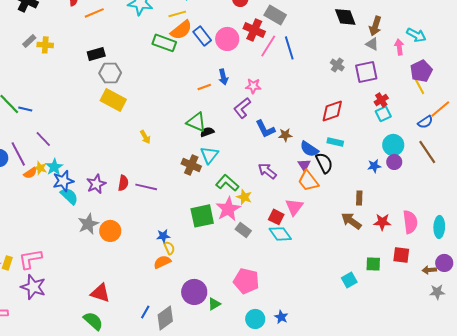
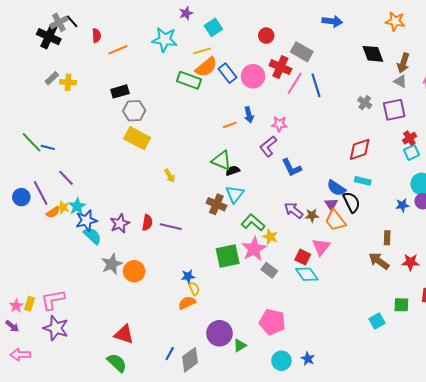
brown star: (285, 135) -> (312, 215), moved

